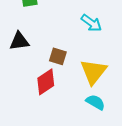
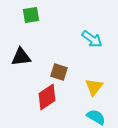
yellow triangle: (93, 72) -> (94, 87), size x0.7

